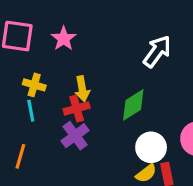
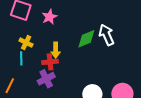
white arrow: (157, 51) -> (107, 35), turned -70
green diamond: (133, 105) -> (86, 39), moved

